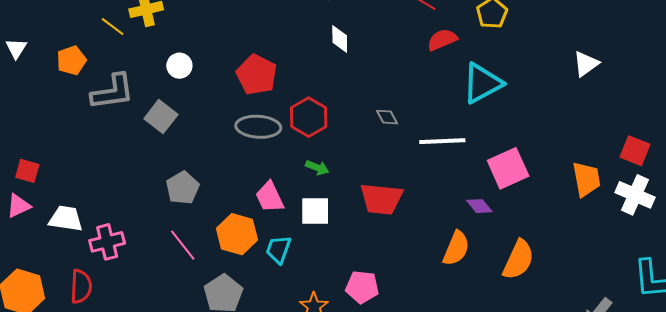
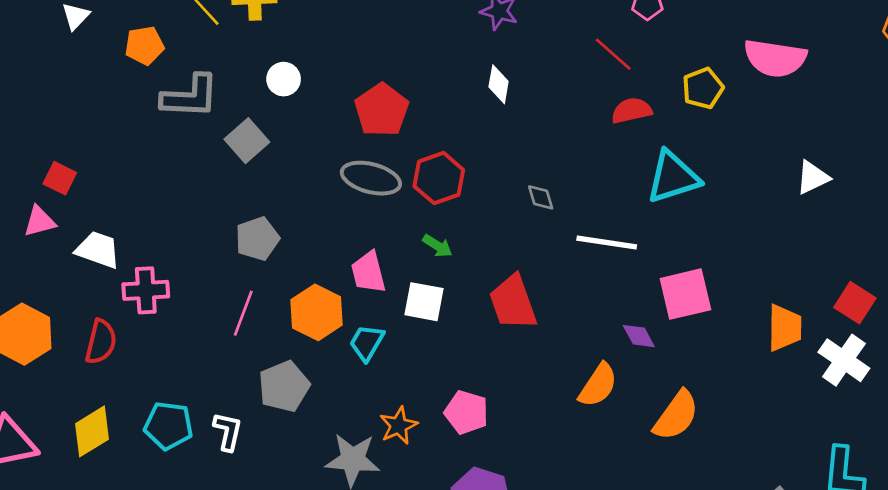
red trapezoid: (381, 199) -> (513, 302), turned 54
pink line: (183, 245) -> (243, 313), turned 48

